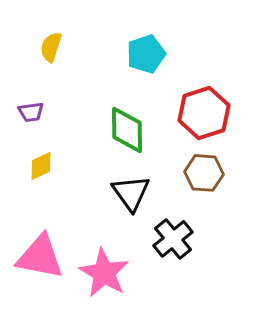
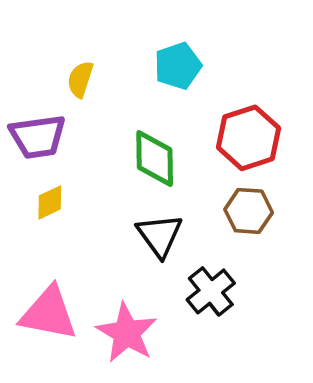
yellow semicircle: (51, 47) -> (80, 79), moved
purple trapezoid: (31, 112) -> (38, 137), size x1.8

